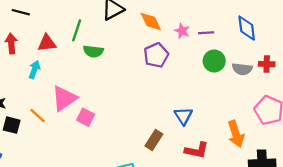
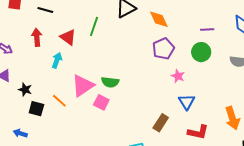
pink star: (182, 31) -> (178, 76), moved
red triangle: (47, 43) -> (68, 37), turned 42
green semicircle: (93, 51) -> (110, 82), moved
green circle: (214, 61) -> (201, 52), moved

